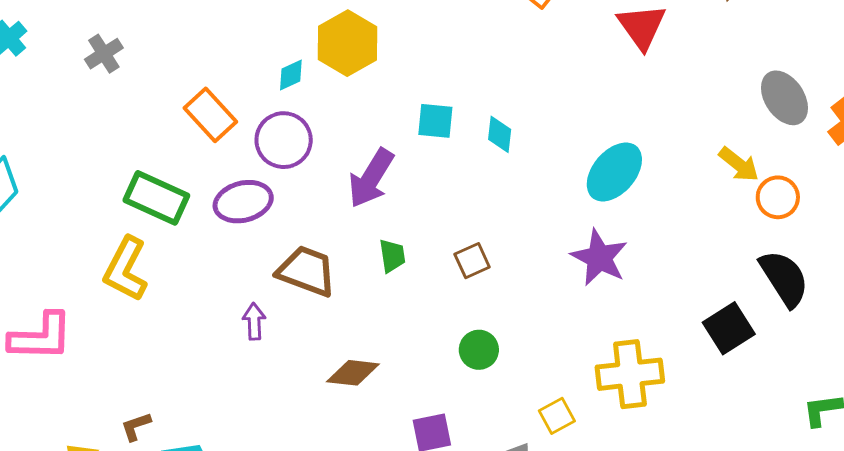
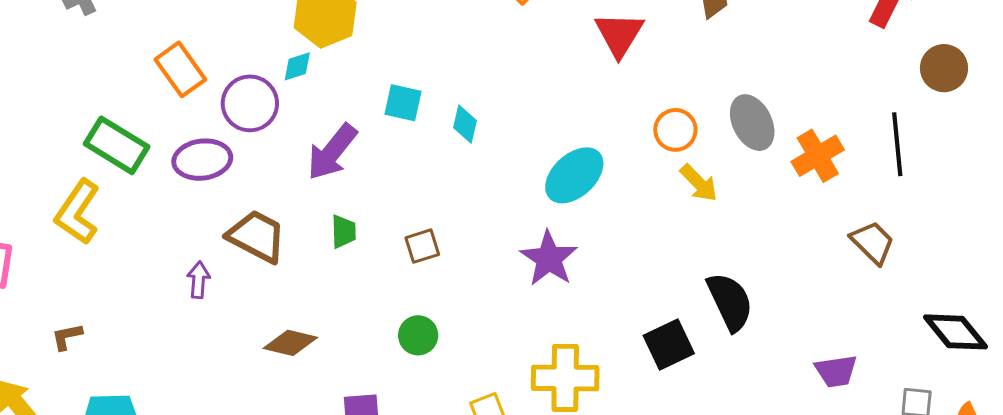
cyan diamond: (291, 75) -> (297, 66), moved
orange circle: (778, 197) -> (675, 130), moved
brown L-shape: (136, 426) -> (67, 337), moved

